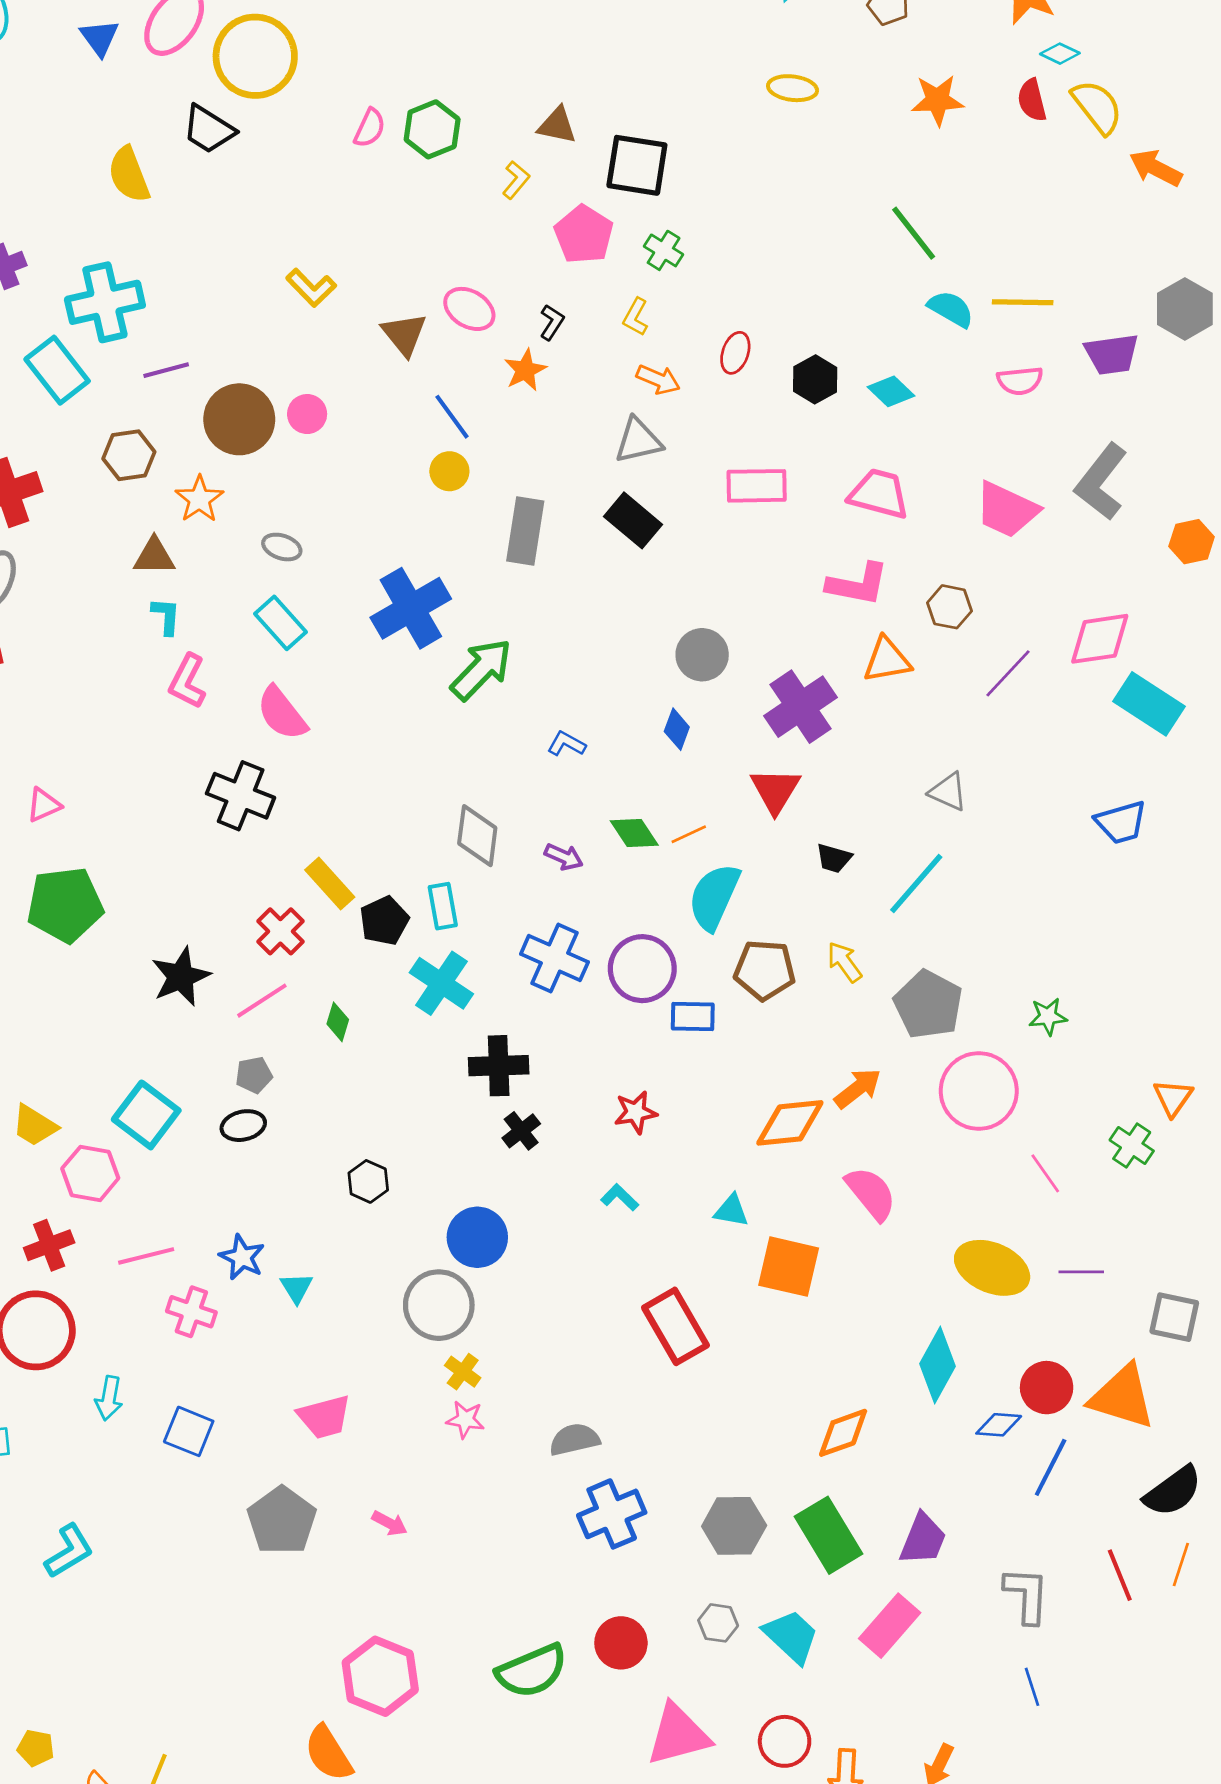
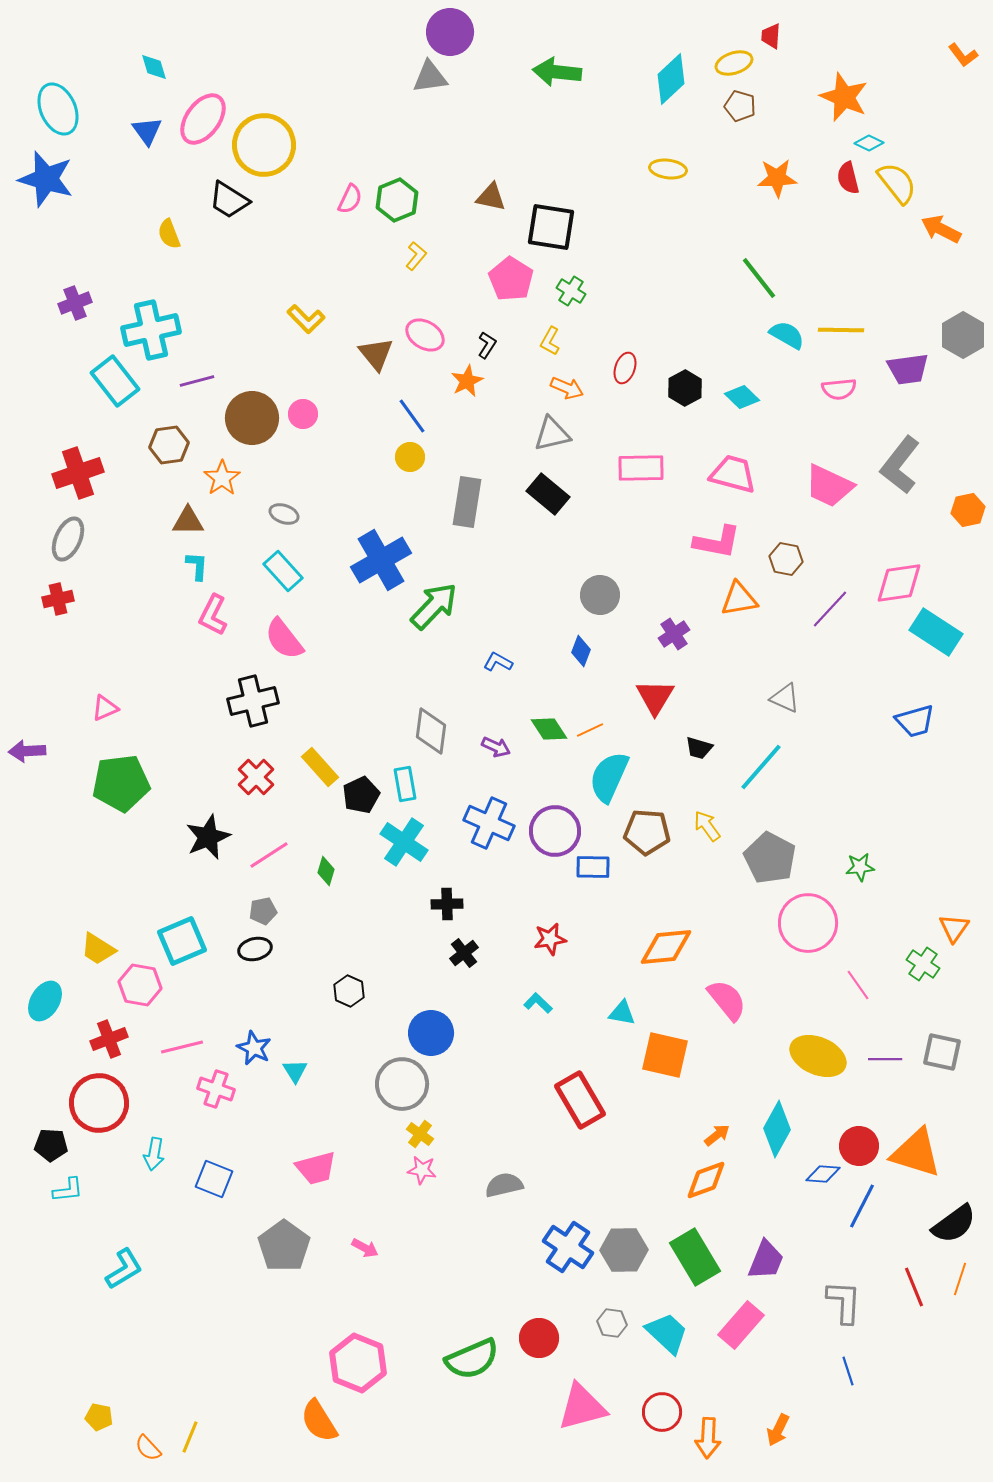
yellow semicircle: (129, 175) -> (169, 234), size x0.7
yellow L-shape: (516, 180) -> (416, 256), moved
purple cross: (801, 707) -> (674, 634), size x0.6
black cross: (241, 796) -> (253, 701), turned -36
red cross: (280, 931) -> (256, 777), moved
black cross: (499, 1066) -> (447, 904), size x0.7
orange arrow: (858, 1088) -> (717, 1135), moved, size x0.7
cyan square: (146, 1115) -> (182, 941), turned 30
gray square: (1174, 1317) -> (942, 1052), moved
blue cross: (612, 1514) -> (568, 1247), moved, turned -33

